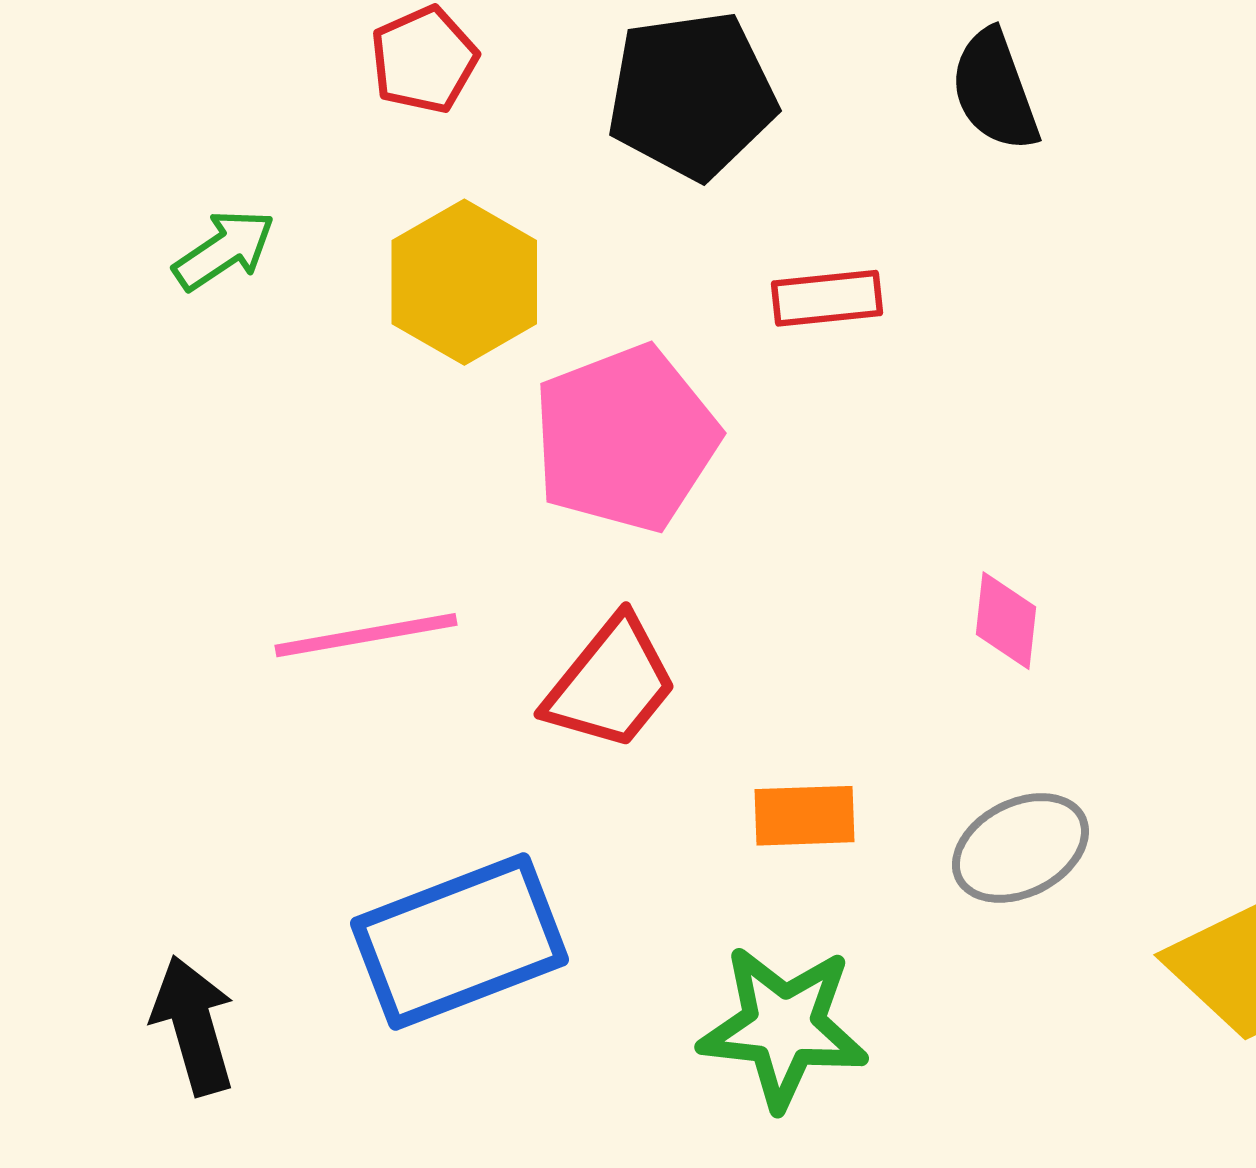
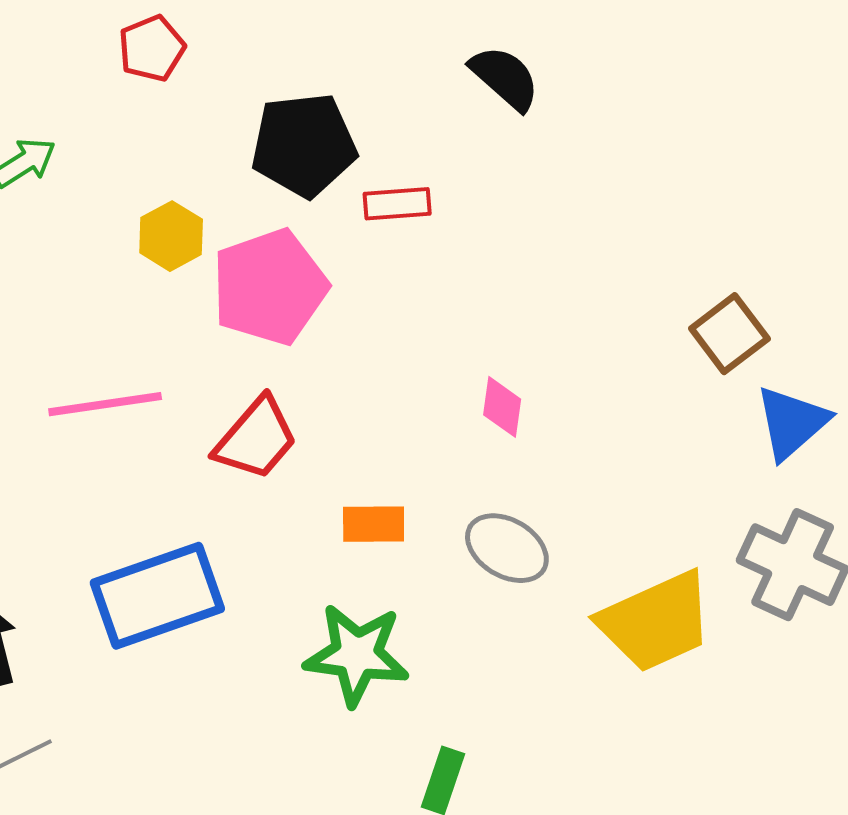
black semicircle: (995, 90) -> (505, 78), turned 150
black pentagon: (692, 95) -> (304, 145), moved
yellow hexagon: (464, 282) -> (171, 236), moved, size x0.7
gray ellipse: (1020, 848) -> (507, 548), turned 56

